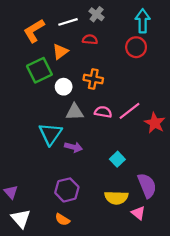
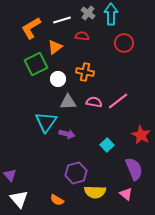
cyan arrow: (143, 21) -> (111, 14), moved
red star: (155, 123) -> (141, 135), moved
purple hexagon: (67, 190) -> (76, 173), moved
yellow semicircle: (116, 198) -> (95, 192), moved

